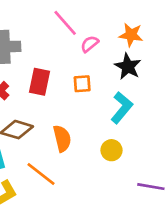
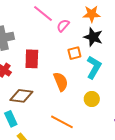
orange square: (82, 84) -> (74, 53), moved
orange semicircle: (62, 139) -> (61, 82), moved
orange line: (41, 174) -> (62, 122), moved

